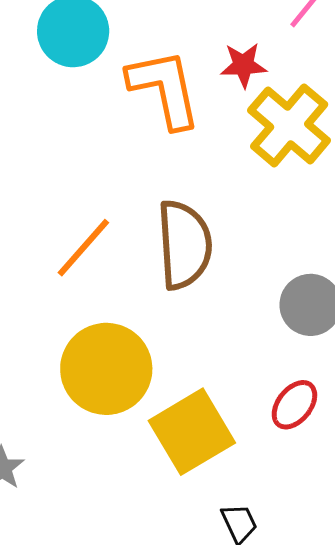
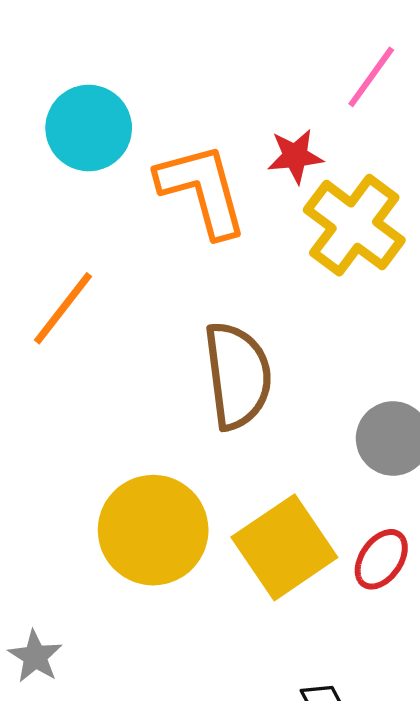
orange line: (83, 248) -> (63, 308), moved
yellow square: (192, 432) -> (284, 547), moved

